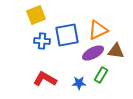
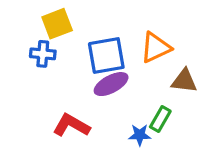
blue cross: (42, 41) -> (43, 54), moved
purple ellipse: (93, 53) -> (111, 84), moved
blue star: (79, 83) -> (140, 135), moved

